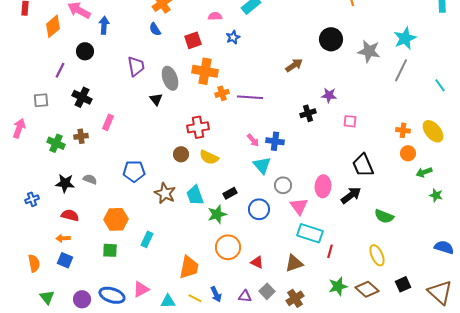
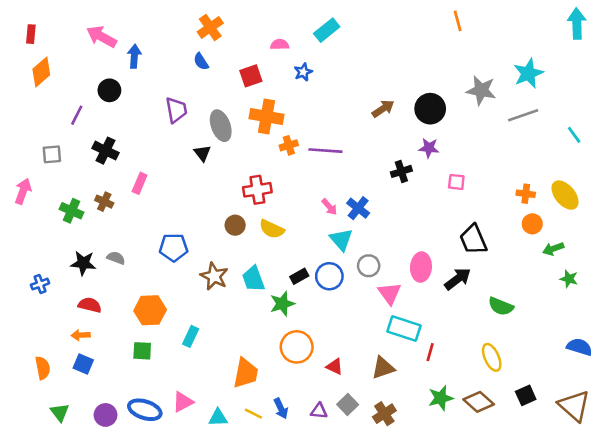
orange diamond: (53, 26) -> (41, 72), moved
black circle: (331, 39) -> (430, 109), moved
gray line: (401, 70) -> (523, 115), turned 45
brown cross: (81, 136) -> (104, 202), turned 32
blue cross: (275, 141) -> (358, 208), turned 30
blue circle: (259, 209) -> (329, 276), moved

